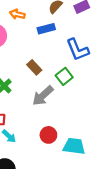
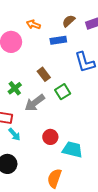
green square: (64, 76) -> (63, 92), moved
gray arrow: (43, 96) -> (35, 103), moved

